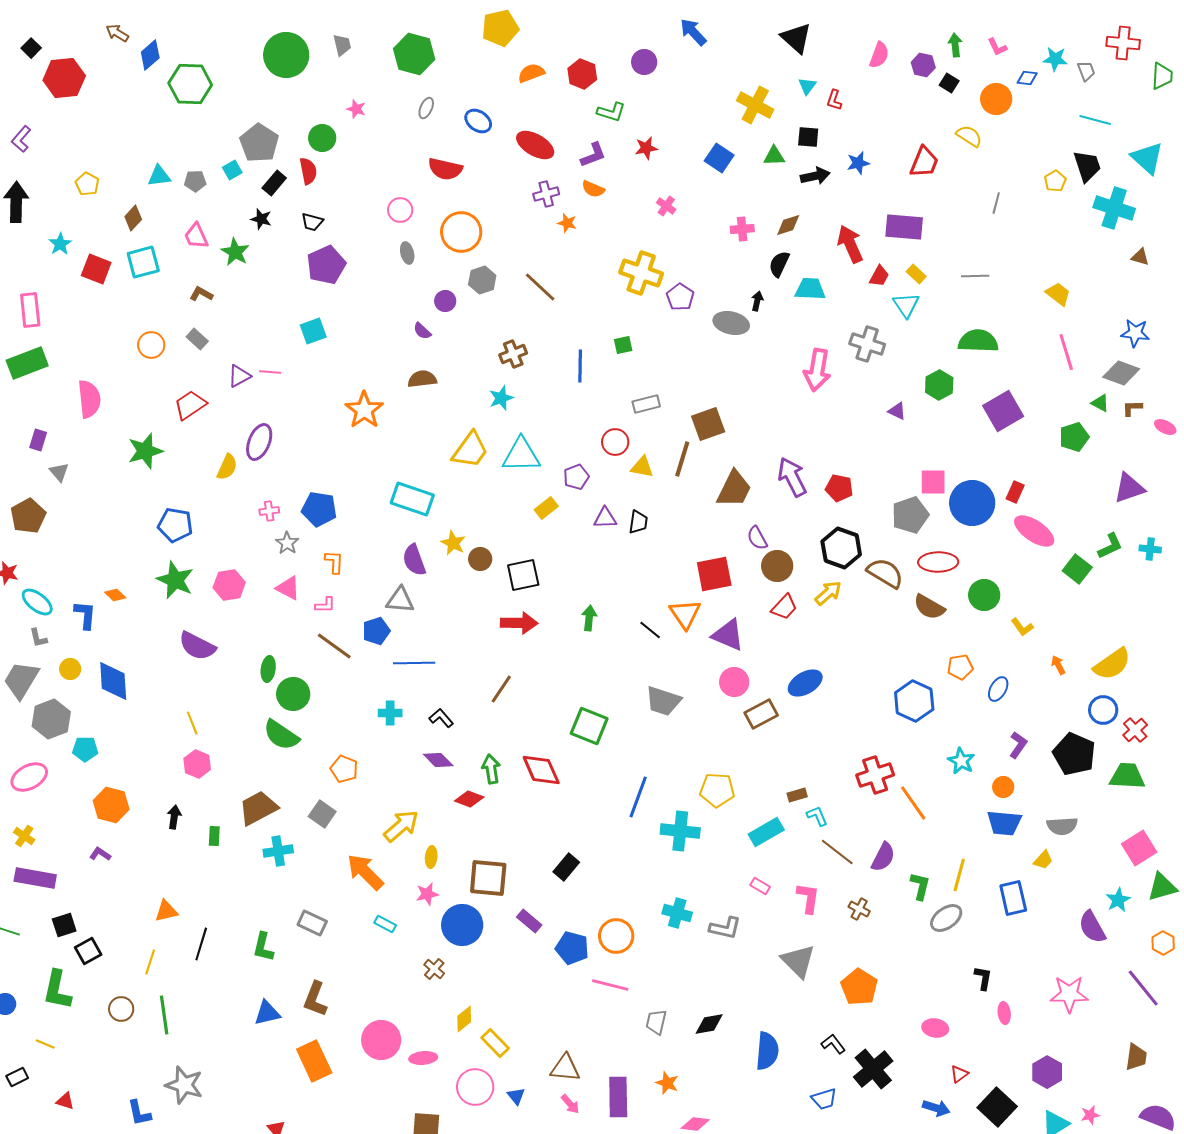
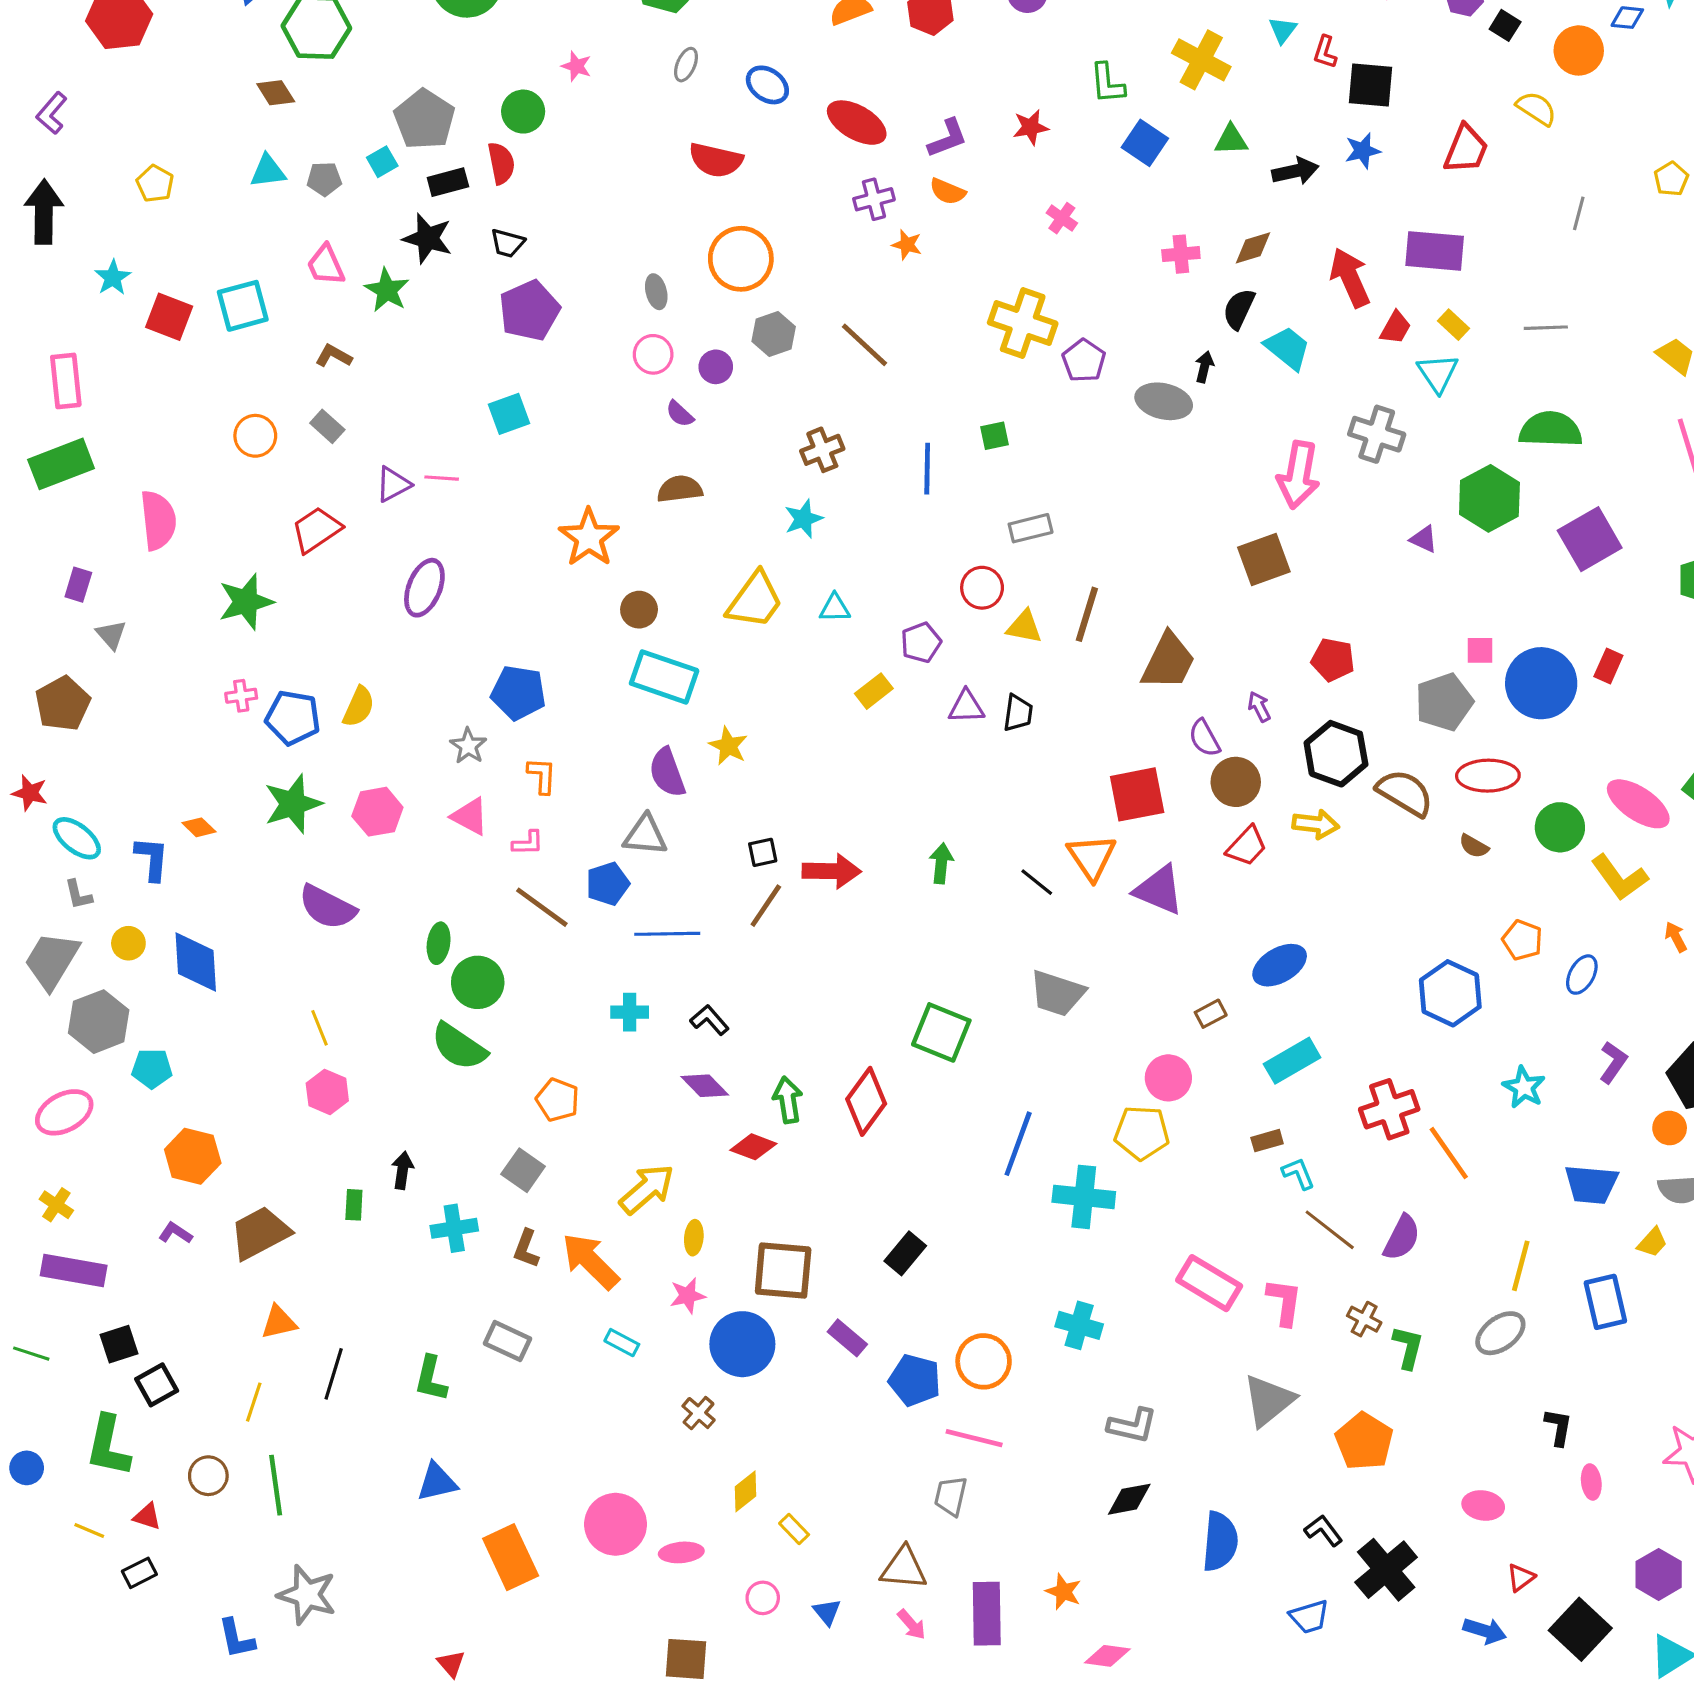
green L-shape: (611, 112) -> (1107, 83), moved, turned 68
black square: (808, 137) -> (1370, 85), moved, size x1.4
black rectangle: (274, 183) -> (448, 182), turned 35
pink circle: (400, 210) -> (653, 354), moved
brown diamond: (133, 218) -> (276, 93), moved, turned -75
black star: (261, 219) -> (428, 238), size x1.5
cyan trapezoid: (810, 289) -> (1287, 348), turned 36
green hexagon: (939, 385) -> (1489, 498), size x1.4
brown square: (708, 424) -> (1264, 559), moved
cyan triangle: (521, 455) -> (835, 608), size x0.5
yellow semicircle: (227, 467) -> (359, 707), moved
purple arrow: (792, 477) -> (1259, 707), moved, size x0.5
pink square: (933, 482) -> (1480, 650), size x0.7
pink cross: (269, 511) -> (241, 696), moved
pink ellipse: (1034, 531) -> (1638, 804), moved
brown circle: (480, 559) -> (639, 610), moved
black square: (523, 575) -> (763, 852), moved, size x0.6
green star: (175, 580) -> (293, 804), turned 30
yellow arrow: (828, 593) -> (1316, 824), turned 48
brown semicircle: (929, 607) -> (1474, 846), size x0.6
yellow L-shape: (1022, 627) -> (1619, 877), size x1.6
orange pentagon: (960, 667) -> (1522, 940), turned 30
pink circle: (734, 682) -> (1168, 1078), moved
brown line: (501, 689) -> (766, 906), moved
brown rectangle: (761, 714) -> (1211, 1014), size x0.6
red diamond: (541, 770) -> (866, 1101), turned 60
orange circle: (1003, 787) -> (1670, 1128), moved
brown trapezoid: (258, 808) -> (260, 1233), moved
black arrow: (174, 817) -> (403, 1170), moved
cyan rectangle: (766, 832) -> (1292, 1061), moved
pink rectangle: (760, 886) -> (1209, 1283), size x2.0
green L-shape: (920, 886) -> (1408, 1347), moved
gray L-shape: (725, 928) -> (1132, 1426), moved
gray triangle: (798, 961) -> (1269, 1401), turned 36
brown L-shape: (315, 999) -> (526, 1249), moved, size x0.7
gray trapezoid: (656, 1022) -> (951, 1496), moved
yellow rectangle: (495, 1043) -> (794, 1529), size x0.7
black rectangle: (17, 1077) -> (139, 1573), moved
pink circle: (475, 1087) -> (763, 1598), size x0.6
red triangle: (65, 1101) -> (147, 1516), moved

